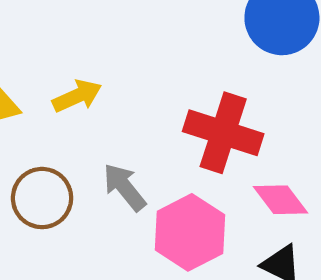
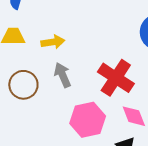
gray arrow: (124, 187) -> (63, 75), moved

